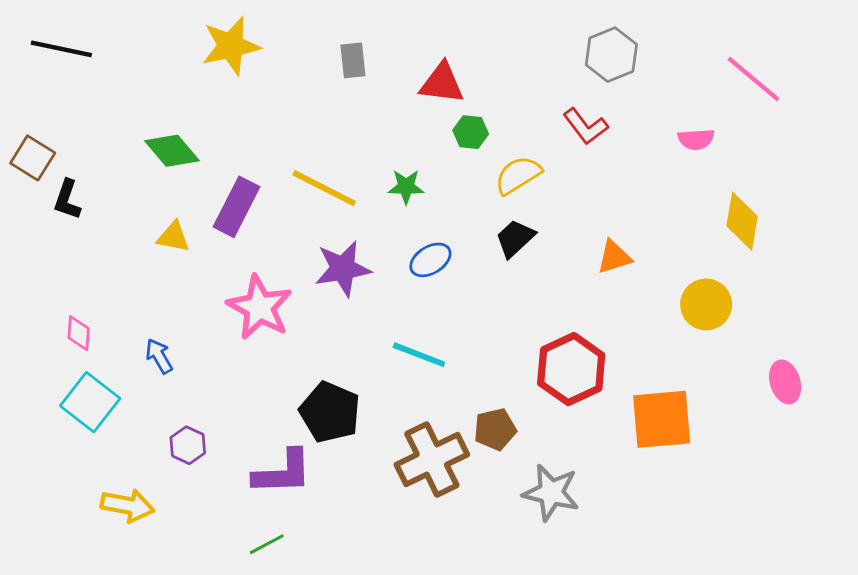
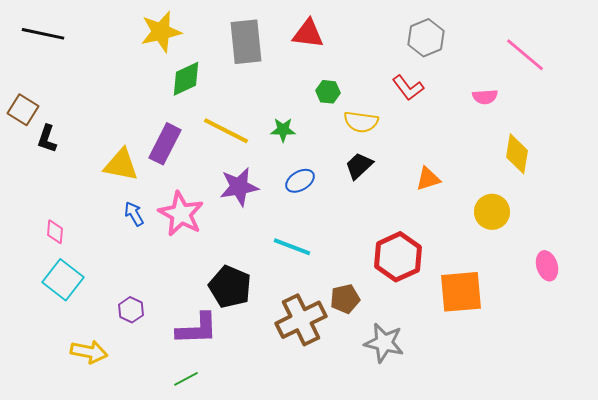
gray rectangle: (353, 60) -> (246, 42), size x1.8
red triangle: (442, 83) -> (308, 34), moved
green diamond: (172, 151) -> (186, 79), moved, turned -75
yellow semicircle: (518, 175) -> (361, 122), turned -140
yellow triangle: (173, 237) -> (121, 165), size x1.5
blue arrow: (159, 356) -> (134, 214), moved

